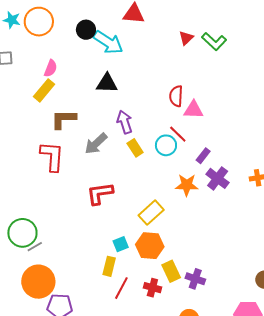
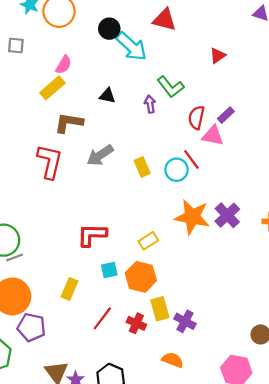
green L-shape: (214, 41) -> (170, 87), moved
black triangle: (107, 83) -> (107, 96), moved, size x0.7
purple arrow: (125, 122) -> (150, 104), moved, size x0.7
purple rectangle: (203, 156) -> (226, 115), moved
orange star: (187, 185) -> (192, 217), size x1.4
red L-shape: (100, 193) -> (92, 235), moved
yellow rectangle: (151, 213) -> (148, 241), size x0.7
yellow rectangle: (109, 266) -> (70, 289), moved

